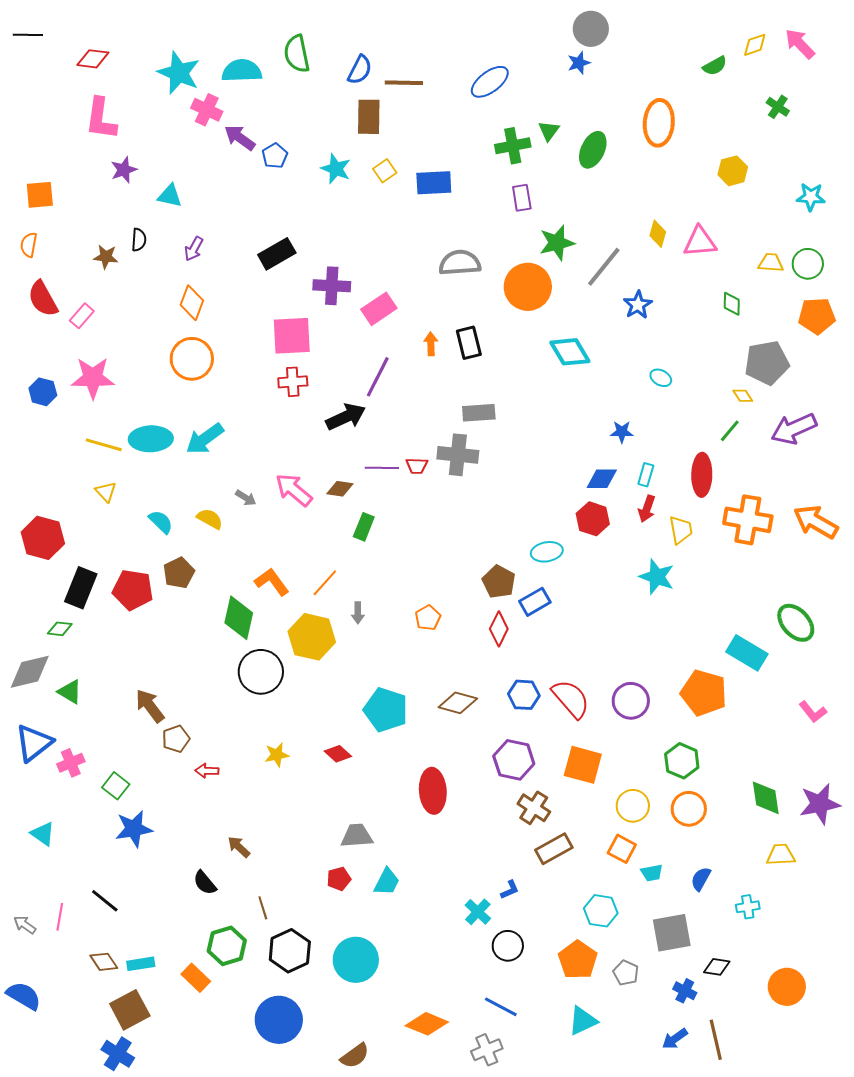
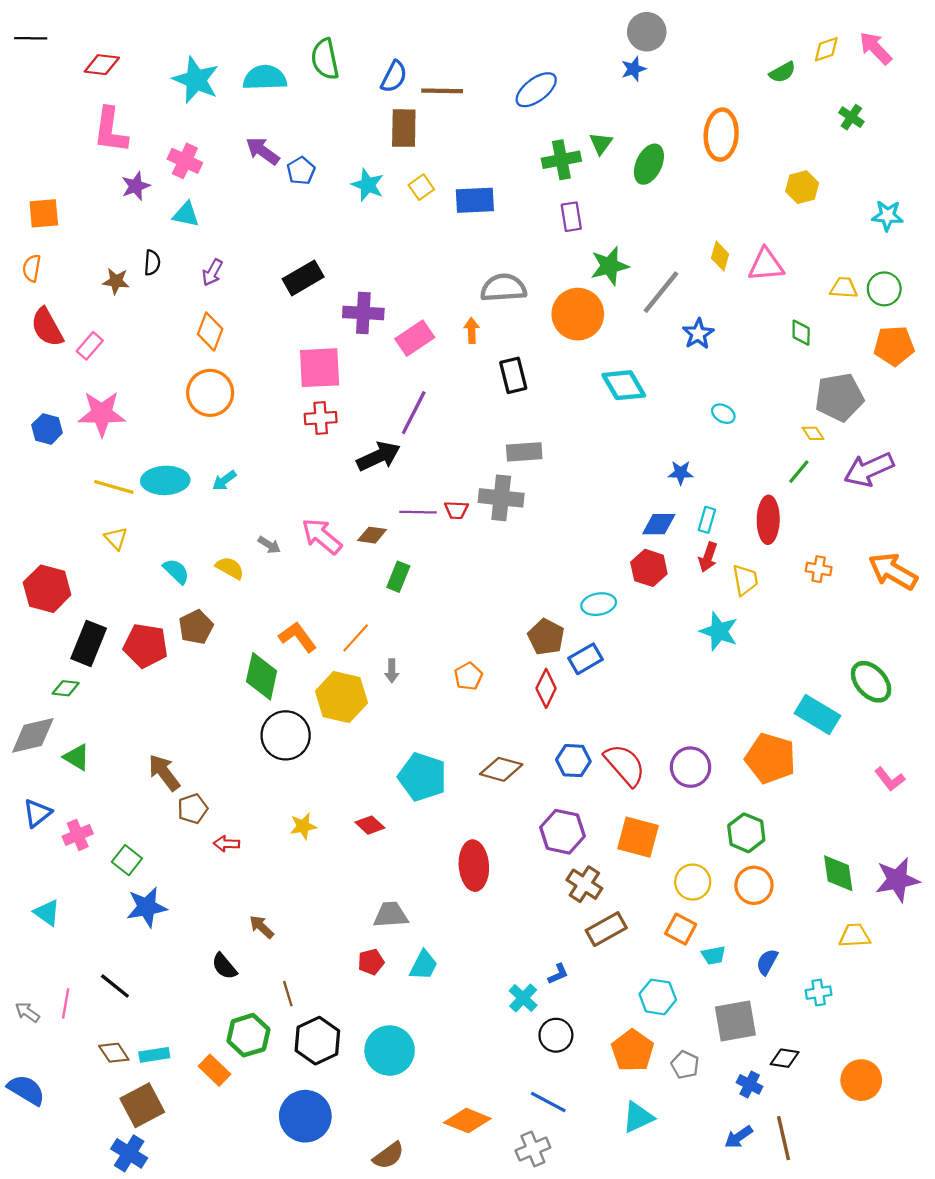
pink cross: (207, 110) -> (185, 161), moved
orange arrow: (431, 344) -> (472, 330), moved
cyan arrow: (205, 439) -> (224, 480), size x0.6
orange cross: (748, 520) -> (819, 569), size x0.5
blue triangle: (34, 743) -> (37, 813), size x0.7

